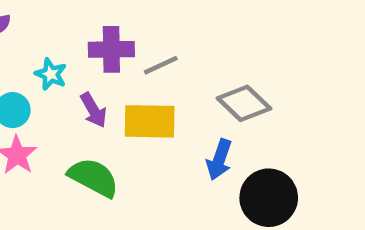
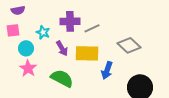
blue arrow: (219, 160) -> (107, 70), moved

